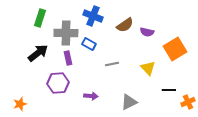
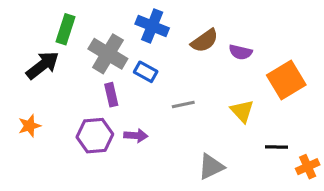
gray cross: (66, 33) -> (108, 54), turned 30
black arrow: (38, 53) -> (43, 65), moved
purple arrow: (91, 96) -> (136, 136), moved
orange star: (20, 104) -> (29, 126), moved

